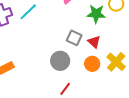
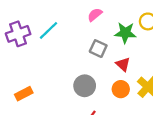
gray square: (74, 38) -> (98, 49), moved

